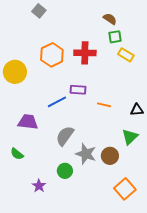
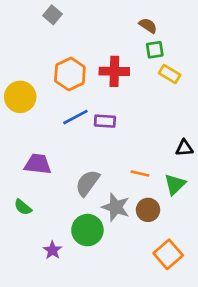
blue line: (57, 102) -> (75, 117), moved
orange line: (104, 105) -> (140, 174), moved
green circle: (65, 171) -> (87, 230), size x1.5

